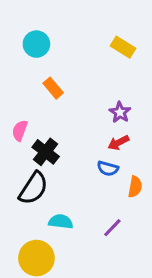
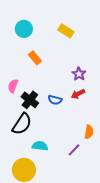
yellow rectangle: (123, 47) -> (66, 31), moved
blue semicircle: (108, 168) -> (55, 100), moved
orange semicircle: (135, 187) -> (89, 132), moved

